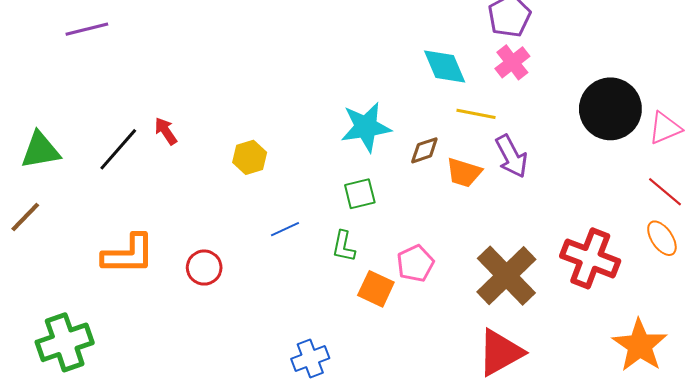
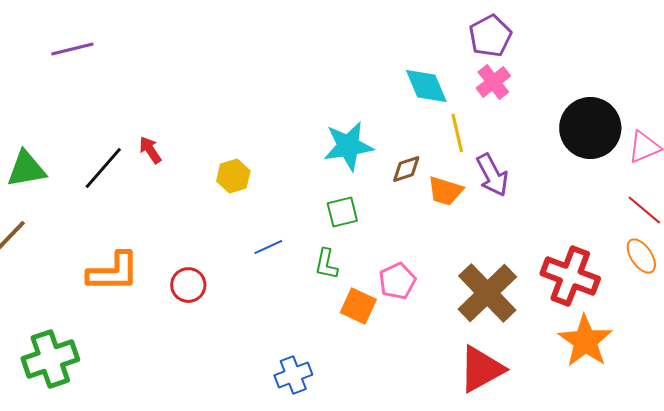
yellow line: (476, 114) -> (457, 133), turned 66
orange star: (640, 345) -> (585, 341), moved

